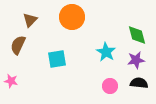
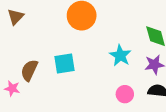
brown triangle: (30, 20) -> (16, 17), moved
brown semicircle: (18, 45) -> (29, 70), moved

